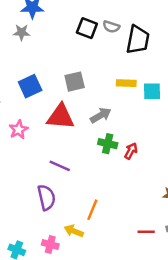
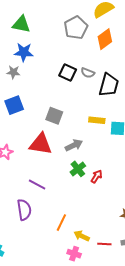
gray square: (75, 82) -> (54, 116), turned 30
blue square: (30, 86) -> (14, 105), moved
green cross: (108, 144) -> (78, 169), turned 35
yellow arrow: (74, 231) -> (82, 236), moved
pink cross: (50, 245) -> (74, 254), moved

